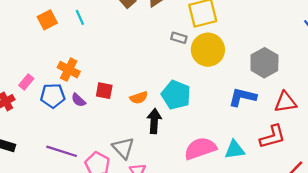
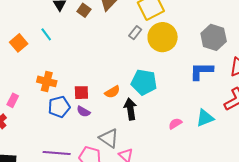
gray rectangle: (179, 38) -> (135, 33), turned -56
blue pentagon: (53, 96) -> (59, 107), moved
purple semicircle: (78, 100) -> (83, 112), moved
pink semicircle: (200, 148) -> (175, 124), size x0.5

